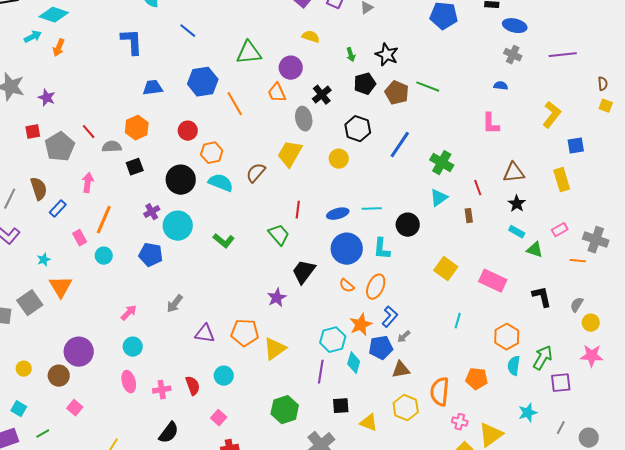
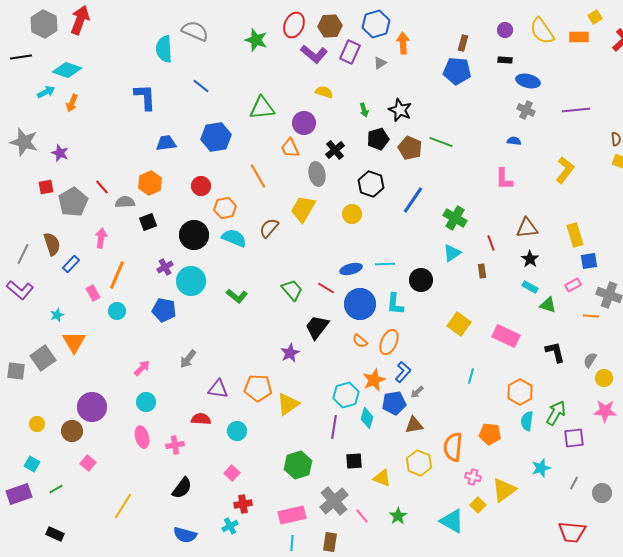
orange line: (235, 104) -> (258, 176), moved
blue square: (576, 146) -> (589, 261), moved
red line: (298, 210) -> (326, 288), moved, turned -66
red semicircle: (193, 386) -> (201, 419), moved, turned -66

